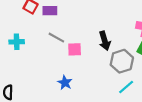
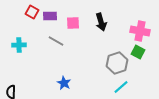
black arrow: (105, 41) -> (101, 22), moved
pink square: (75, 49) -> (73, 23), moved

